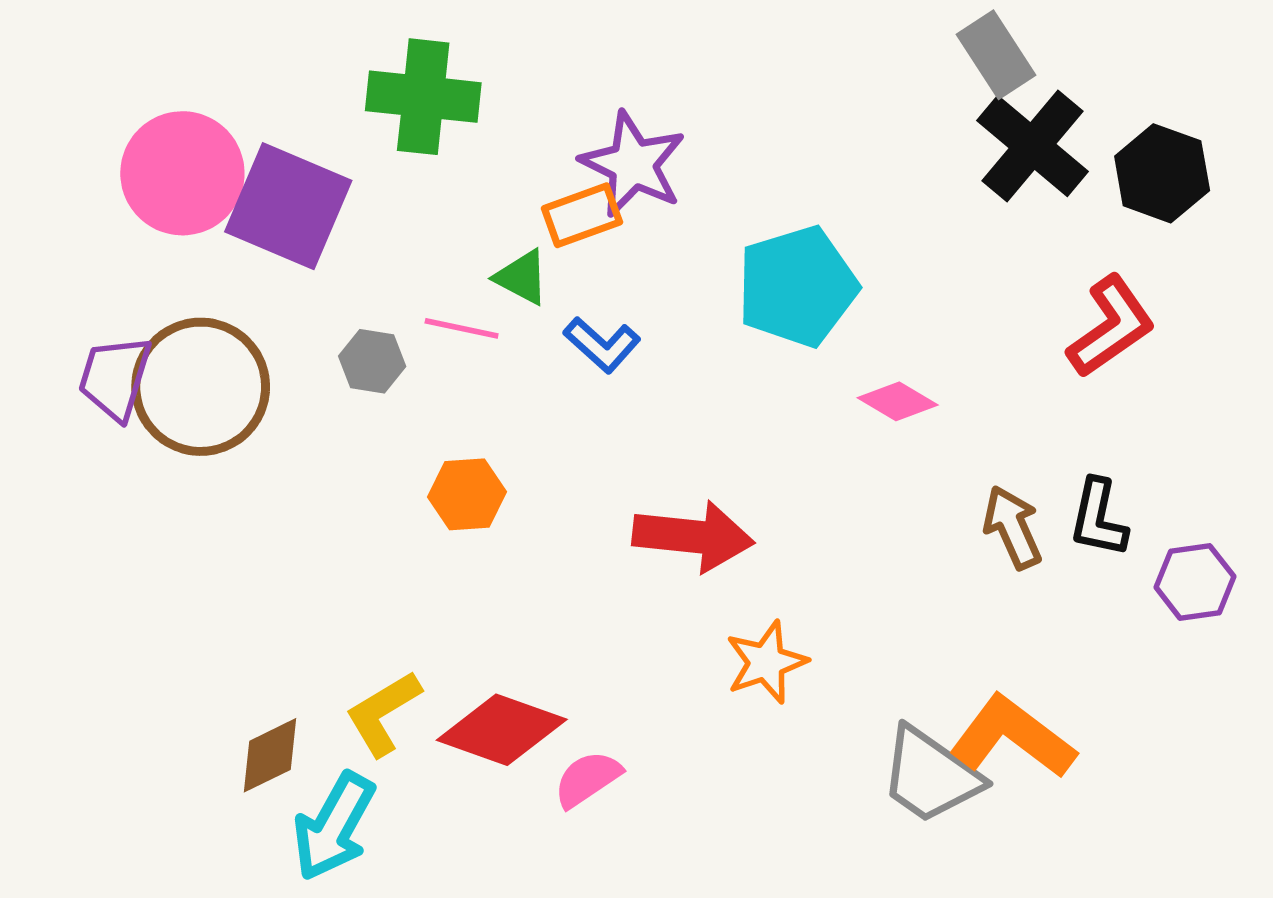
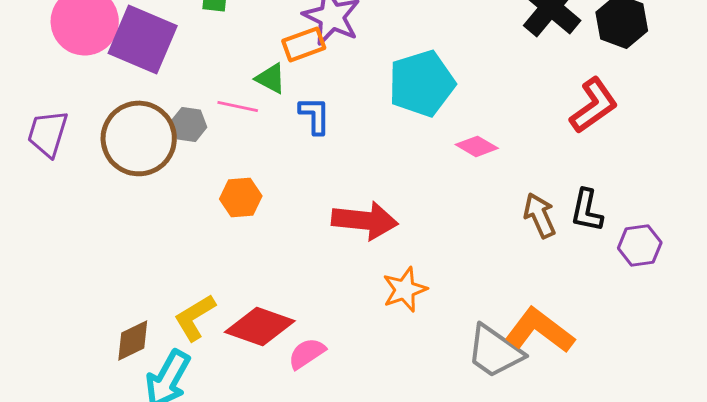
blue L-shape: (602, 345) -> (315, 115), turned -132
brown circle: (201, 387) -> (139, 138), moved

